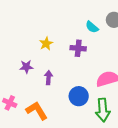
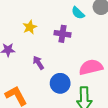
purple arrow: (48, 78) -> (38, 63), moved, turned -40

